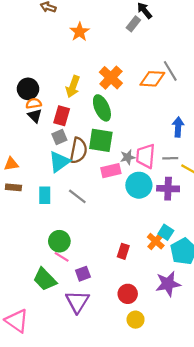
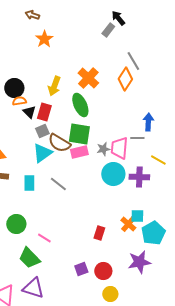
orange star: (80, 32) -> (44, 39), moved
gray line: (170, 71) -> (133, 61), moved
orange diamond: (152, 79) -> (125, 79), turned -60
black triangle: (35, 116) -> (29, 112), moved
brown semicircle: (78, 150) -> (59, 143), turned 110
gray line: (170, 158) -> (137, 138), moved
pink rectangle: (111, 171) -> (79, 152), moved
cyan square: (166, 232) -> (137, 216), turned -32
green circle: (59, 241) -> (16, 224), moved
purple square: (83, 274) -> (81, 269), moved
purple triangle: (77, 302) -> (33, 288), moved, turned -45

